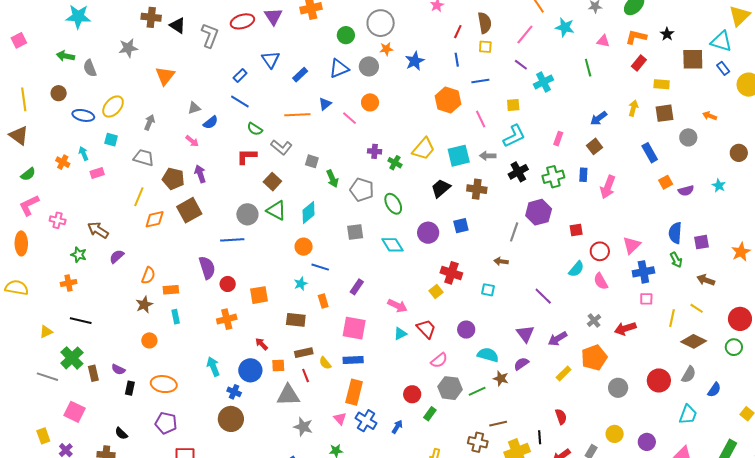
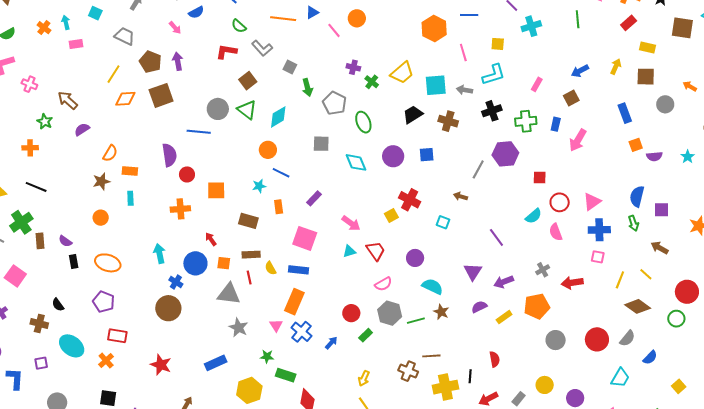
purple semicircle: (521, 364) -> (479, 307), moved
black rectangle: (130, 388) -> (74, 261), turned -32

